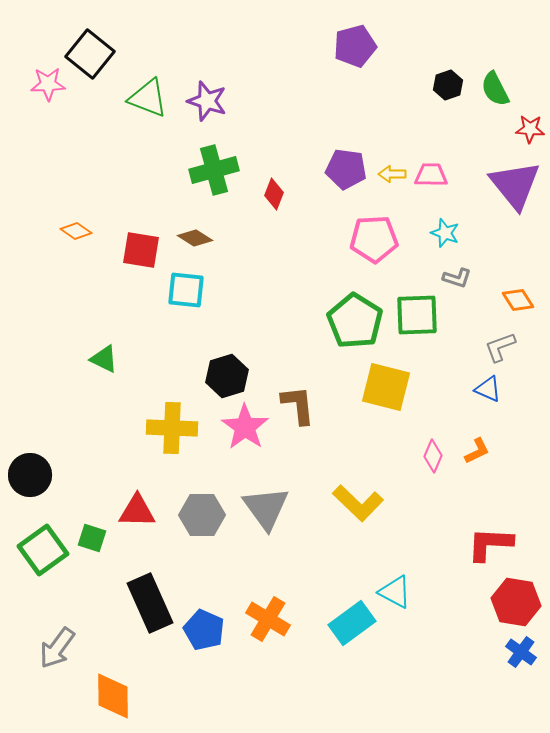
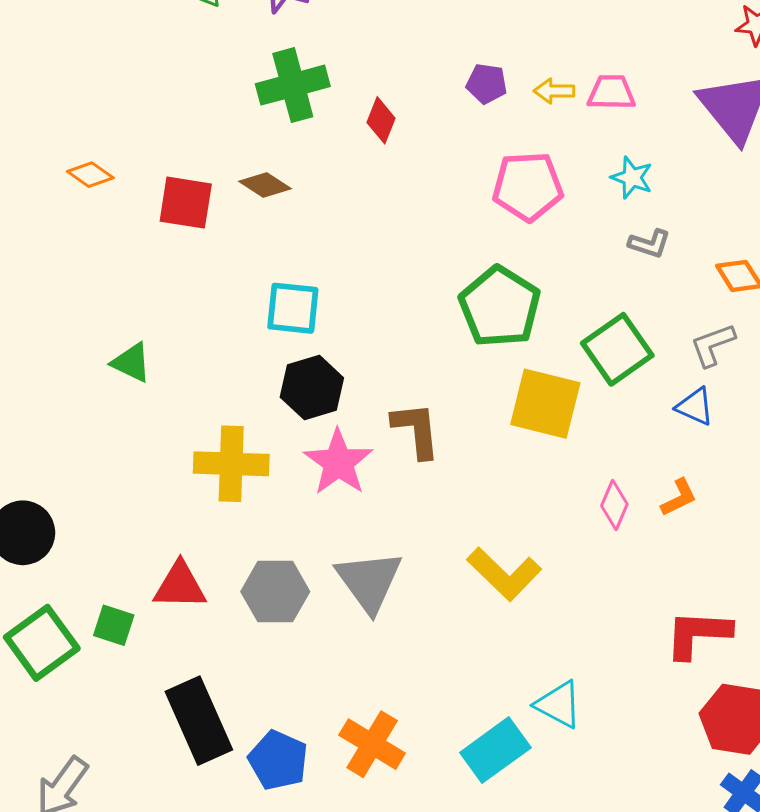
purple pentagon: (346, 169) -> (487, 84), size x0.7
cyan square: (186, 290) -> (293, 308), moved
green square: (417, 315) -> (617, 349), moved, turned -33

